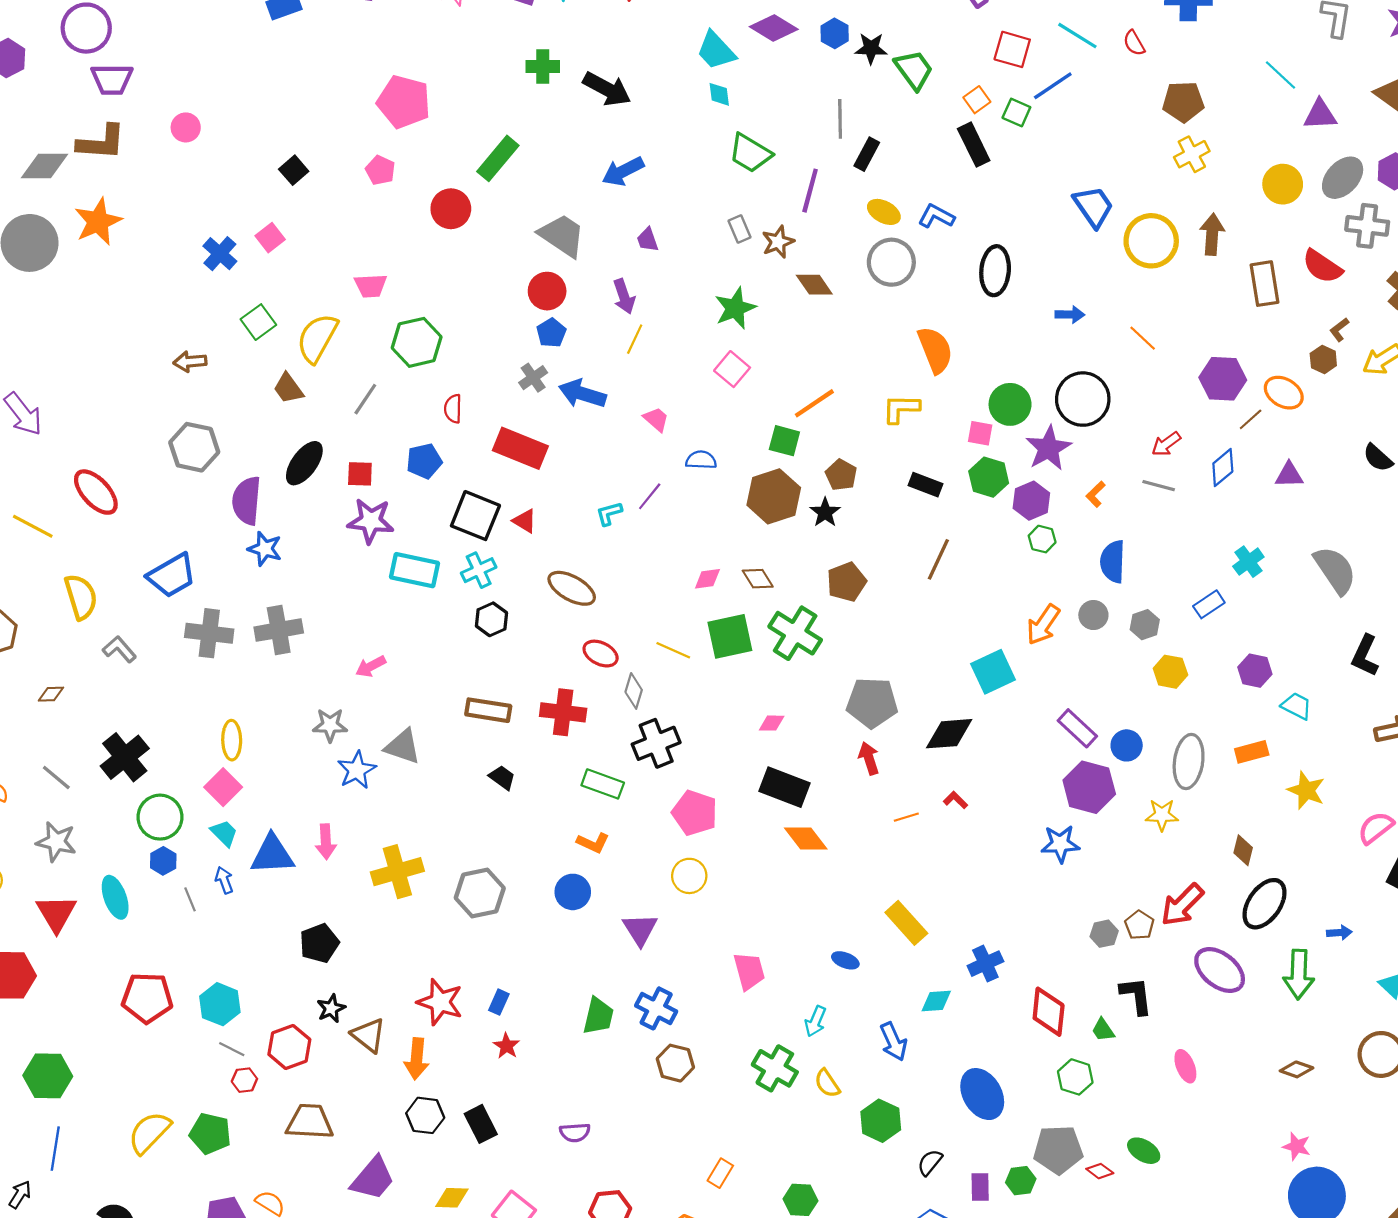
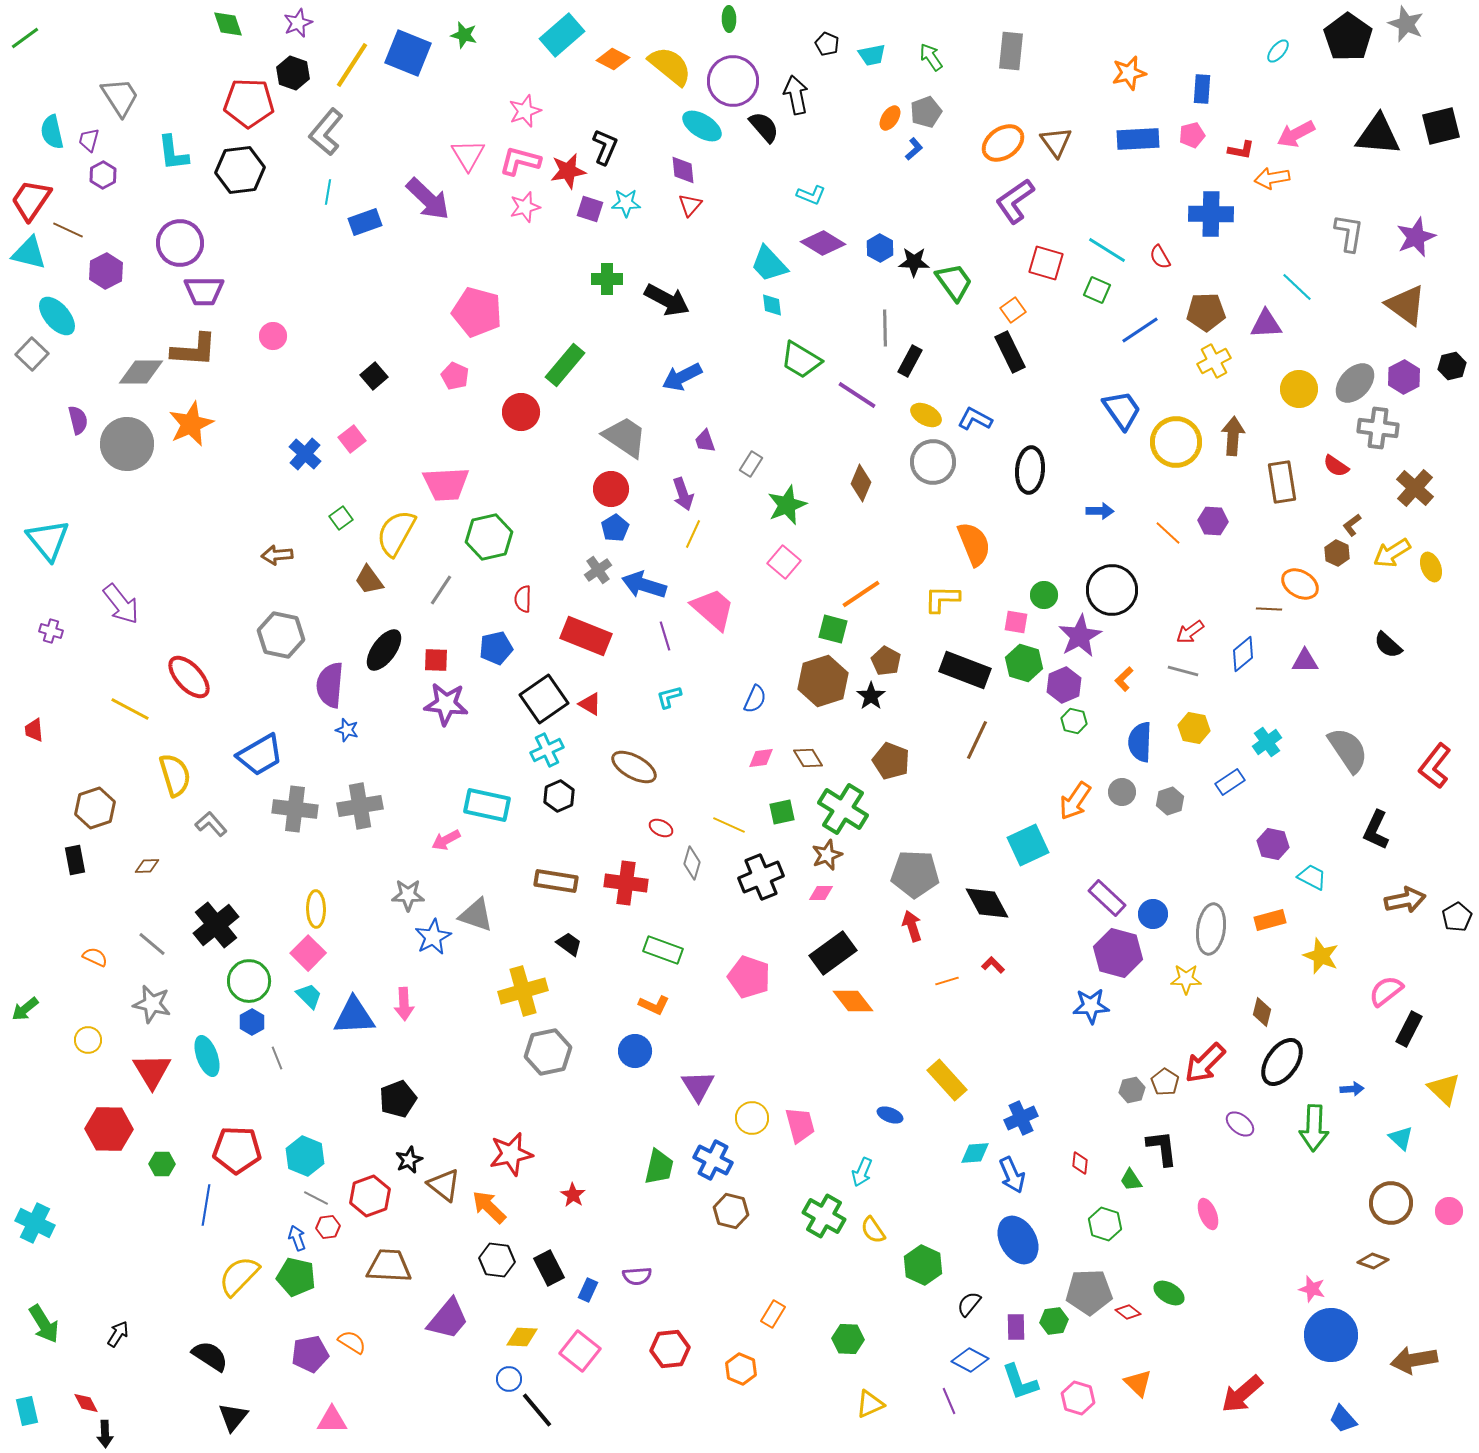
blue line: (1053, 86) -> (1140, 330), moved
green square: (1016, 112) -> (1097, 290), moved
purple triangle: (1320, 115) -> (1266, 324), moved
purple line: (810, 191) -> (857, 395), turned -72
gray rectangle: (740, 229) -> (751, 464), moved, turned 55
brown star: (778, 242) -> (827, 855), moved
red semicircle: (1322, 266) -> (1336, 466), size x0.7
brown diamond: (814, 285) -> (861, 483), turned 57
pink trapezoid: (371, 286) -> (446, 484), size x1.5
green square: (258, 322) -> (341, 518), size x0.7
purple hexagon: (1223, 379) -> (1213, 521), moved, size x0.7
green circle: (1010, 404) -> (1044, 595), size x0.7
pink trapezoid: (656, 419) -> (713, 609), size x1.8
brown line: (1251, 419) -> (1269, 609), turned 45
blue semicircle: (701, 460) -> (755, 699), moved, turned 112
black rectangle: (926, 485) -> (965, 670), size x1.6
purple line: (650, 496) -> (665, 636), moved, turned -56
black square: (475, 516) -> (544, 699), turned 33
blue star: (265, 549) -> (347, 730), size x0.7
cyan rectangle: (414, 570) -> (487, 805), moved
brown pentagon: (846, 582) -> (891, 761), turned -30
green square: (730, 636) -> (782, 812), size x0.6
red ellipse: (601, 654) -> (661, 828), size x0.7
yellow hexagon: (1170, 672) -> (1194, 728), moved
black diamond: (949, 734) -> (987, 903), turned 66
black cross: (656, 743) -> (761, 877), moved
black rectangle: (784, 787) -> (833, 953), turned -57
yellow cross: (397, 872) -> (523, 991), moved
yellow circle: (689, 876) -> (752, 1118), moved
blue arrow: (224, 880) -> (297, 1238), moved
purple ellipse: (1220, 970) -> (1240, 1124), size x0.6
red star: (440, 1002) -> (511, 1154), turned -30
blue rectangle: (499, 1002) -> (588, 1290), moved
red diamond: (1049, 1012) -> (1080, 1163), size x0.5
blue arrow: (893, 1042) -> (1012, 1175), moved
orange arrow: (417, 1059) -> (489, 1207), turned 129
brown diamond: (1297, 1069) -> (1373, 1261), moved
green hexagon: (48, 1076) -> (162, 1164), moved, size x0.6
blue line: (55, 1149) -> (206, 1205), moved

